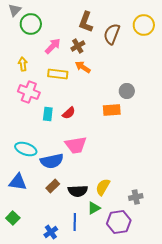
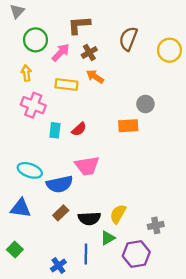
brown L-shape: (86, 22) -> (79, 25), moved, turned 65
green circle: (31, 24) -> (35, 40), moved
yellow circle: (144, 25) -> (169, 50), moved

